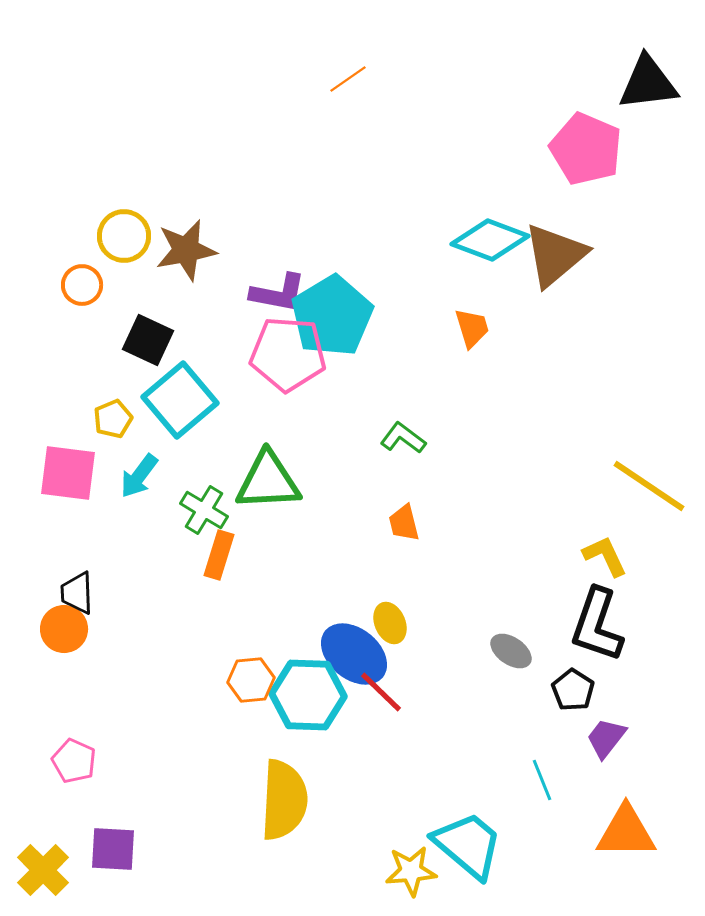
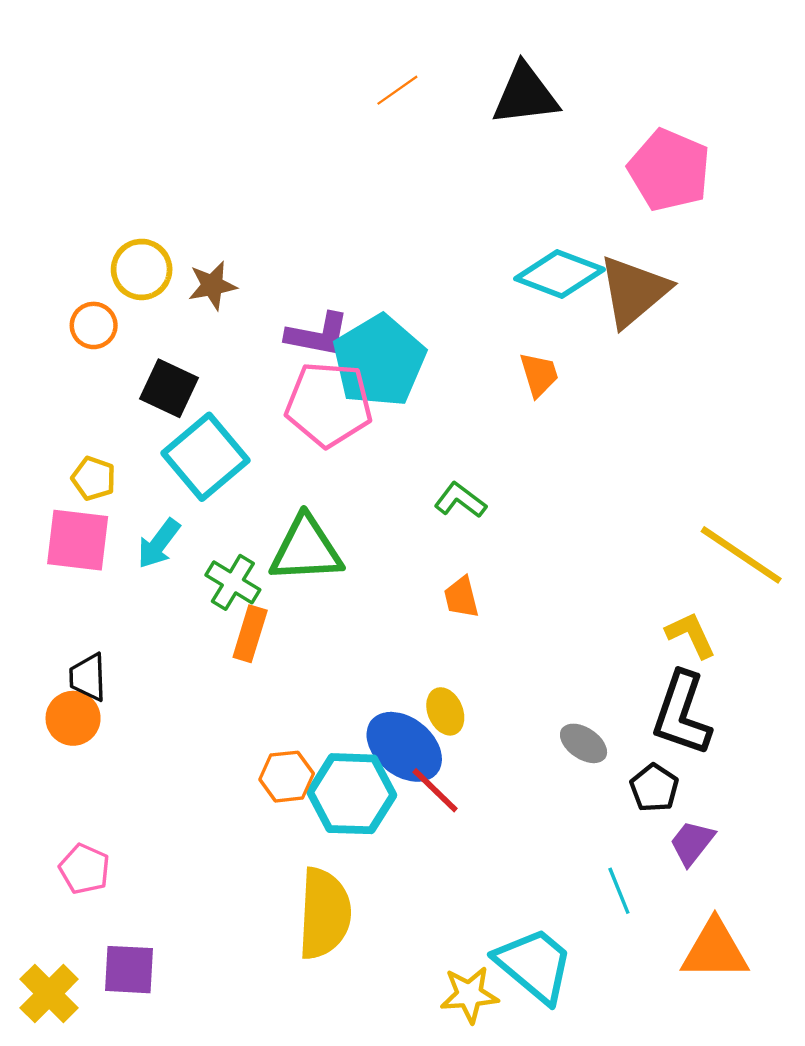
black triangle: (648, 83) -> (525, 95), moved
brown star: (186, 250) -> (212, 285), size x0.7
yellow pentagon: (113, 419) -> (94, 478), moved, turned -30

